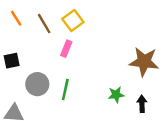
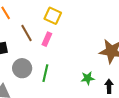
yellow square: (73, 21) -> (53, 16), turned -30
brown line: (44, 24) -> (27, 33), moved

